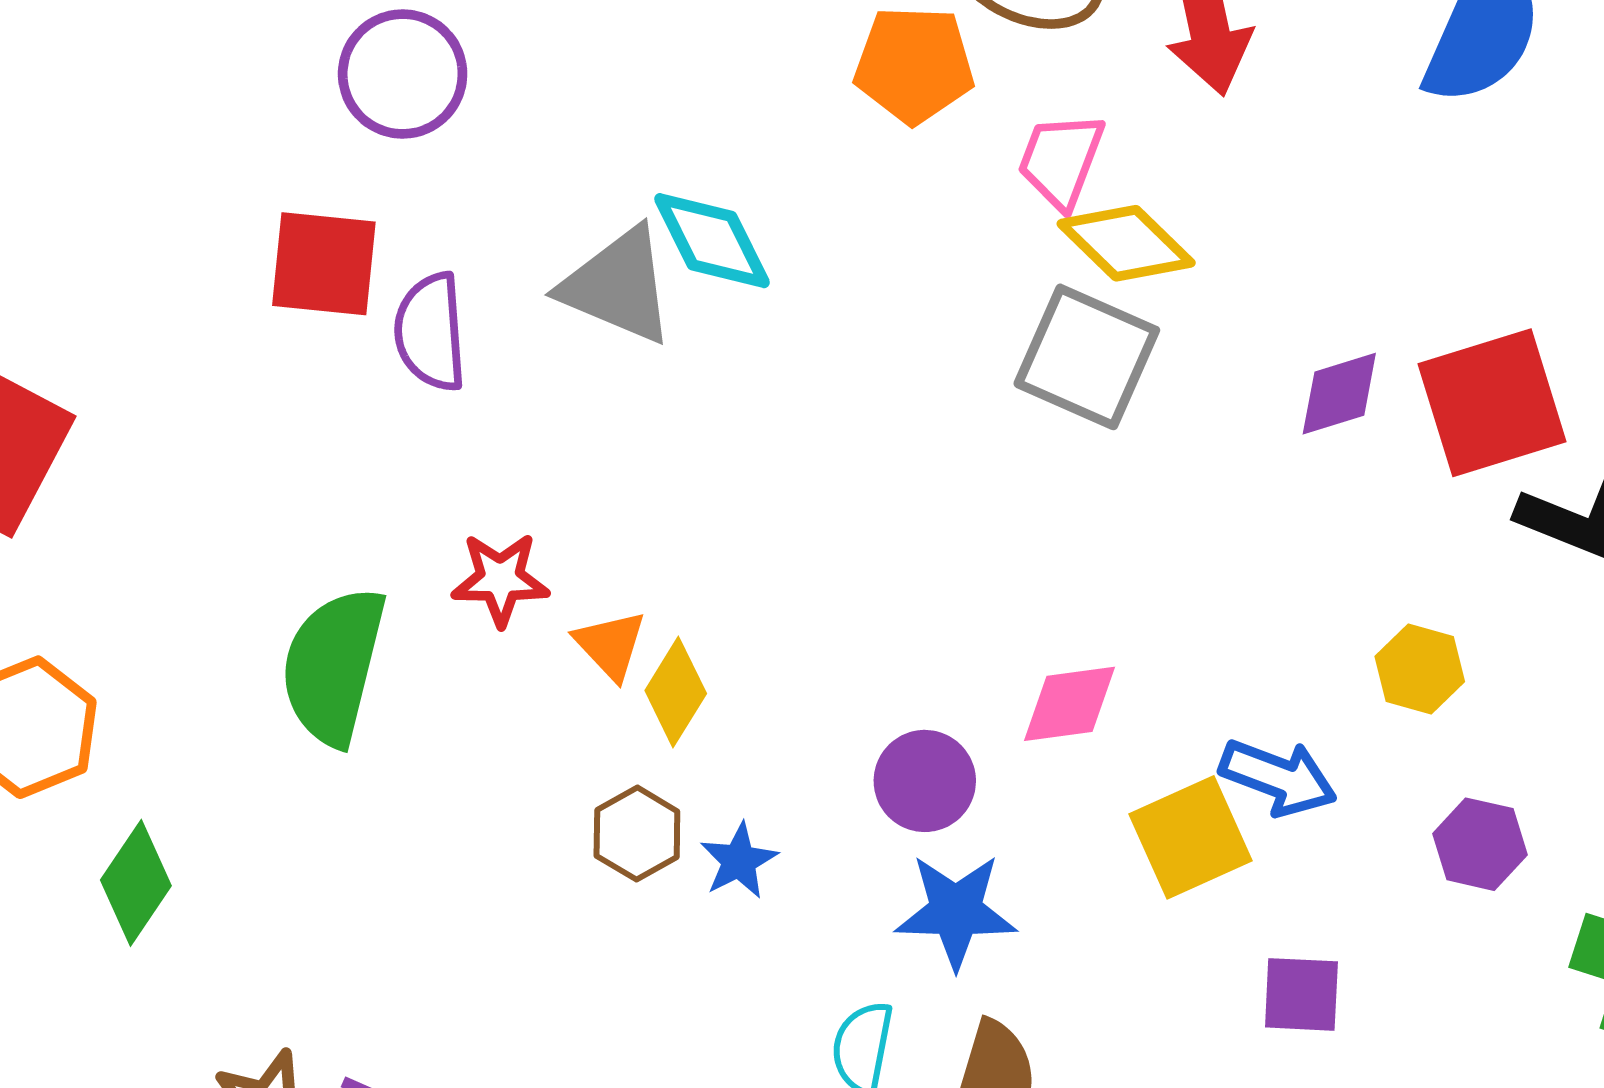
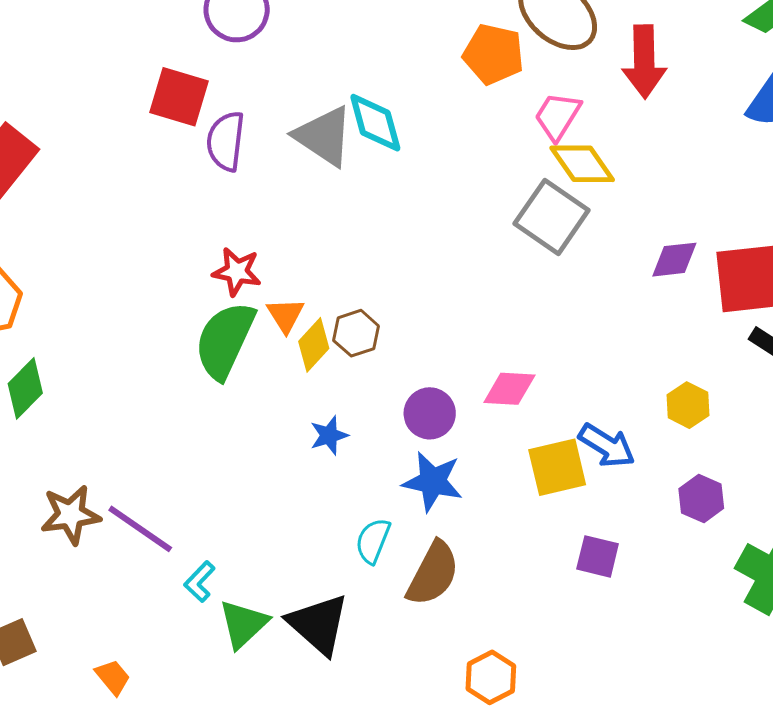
green semicircle: (333, 666) -> (225, 340), moved
brown hexagon: (637, 834) -> (356, 333), moved

